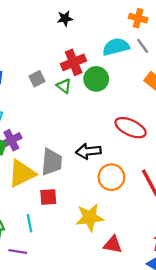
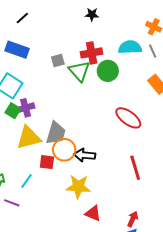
green triangle: (64, 86) -> (79, 71), size x1.6
black arrow: (88, 151) -> (85, 155), moved
orange circle: (111, 177) -> (64, 150), moved
cyan line: (29, 223) -> (26, 181), turned 35

